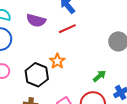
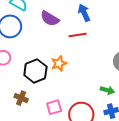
green arrow: (99, 76) -> (107, 90), moved, turned 40

